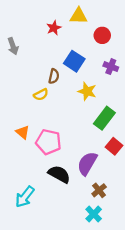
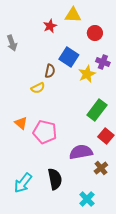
yellow star: (87, 91) -> (87, 74), moved, turned 30
purple semicircle: (87, 163) -> (81, 152), turned 50
black semicircle: (59, 174) -> (55, 179), moved, turned 50
brown cross: (99, 190) -> (101, 168), moved

